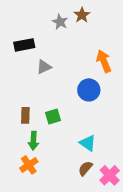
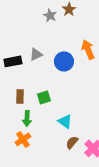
black rectangle: (24, 45) -> (13, 61), moved
blue circle: (89, 90) -> (64, 61), moved
cyan triangle: (88, 143) -> (65, 121), moved

